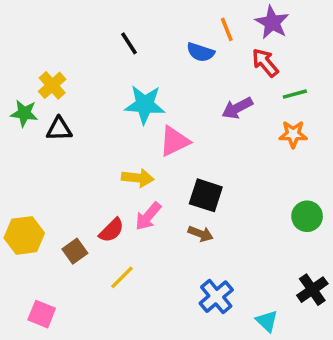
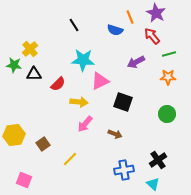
black square: (206, 195) -> (123, 102), moved
green circle: (307, 216) -> (167, 114), moved
red semicircle: (112, 230) -> (58, 84), moved
black cross: (312, 290) -> (158, 160), moved
blue cross: (216, 297) -> (124, 170), turned 30

